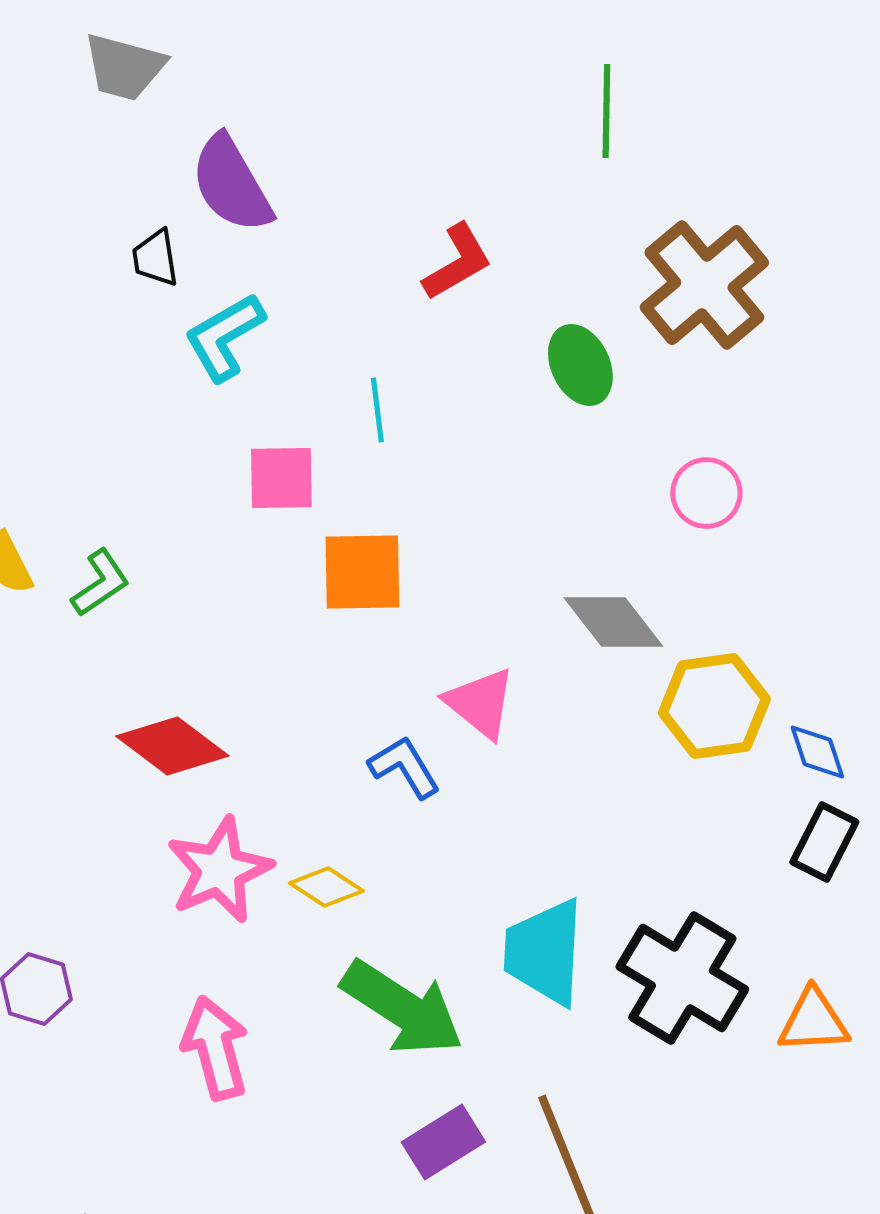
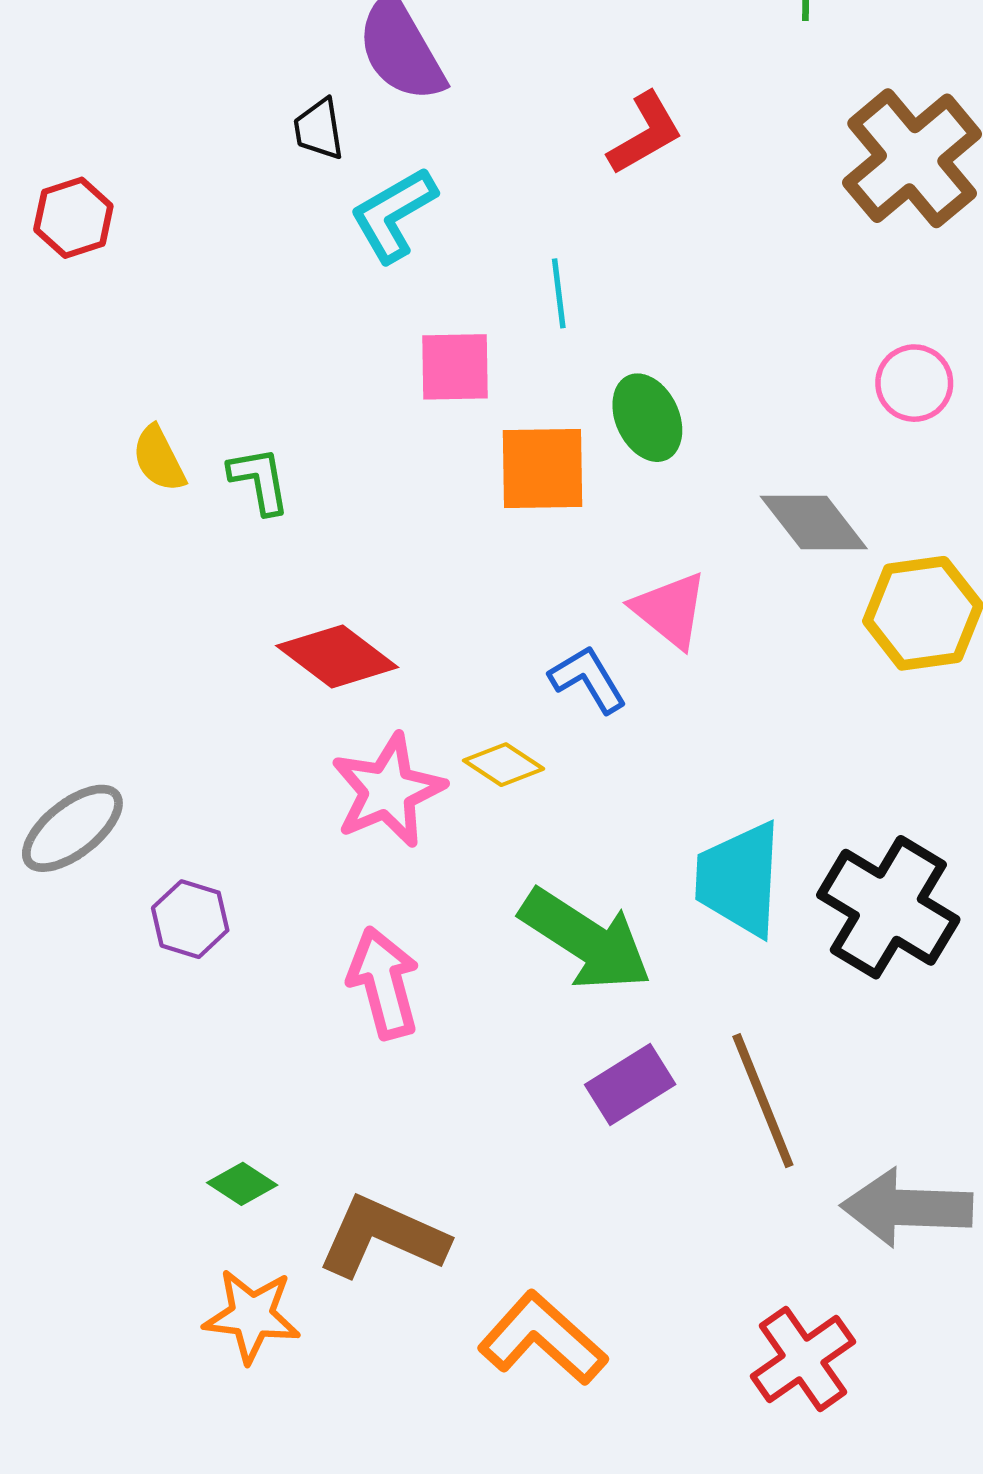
green ellipse: (580, 365) -> (647, 418), moved
green L-shape: (100, 583) -> (259, 480), turned -66
yellow diamond: (326, 887) -> (504, 765), moved

